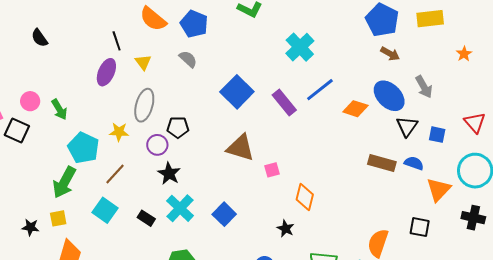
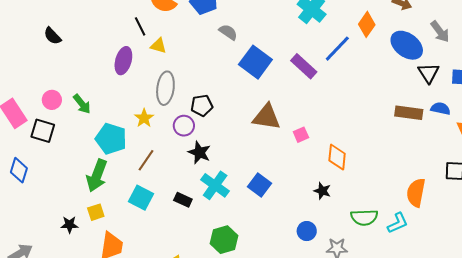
black line: (117, 41) -> (140, 26), moved
gray semicircle: (188, 59) -> (228, 32), moved
yellow triangle: (143, 62) -> (158, 46), turned -30
orange diamond: (355, 109) -> (367, 24), moved, turned -65
yellow star: (119, 132) -> (144, 118), turned -30

